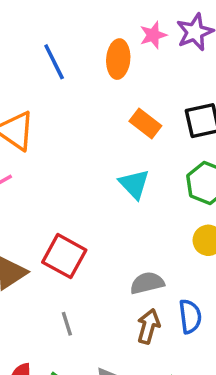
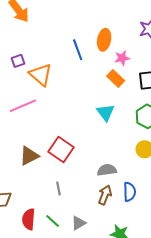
pink star: (153, 35) -> (122, 58), moved
blue line: (54, 62) -> (78, 50), moved

